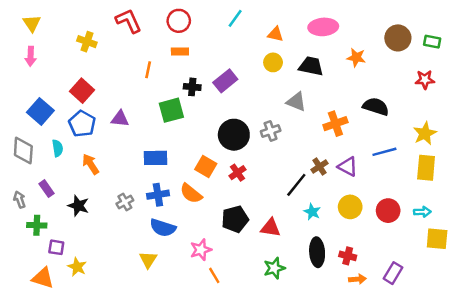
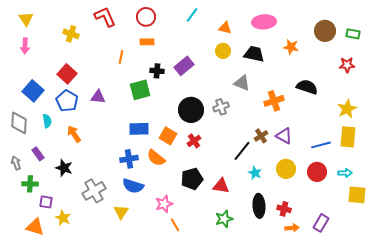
blue line: (384, 152) -> (321, 145), moved
blue rectangle: (155, 158) -> (139, 129), moved
gray cross: (125, 202) -> (94, 191), moved, size x1.6

